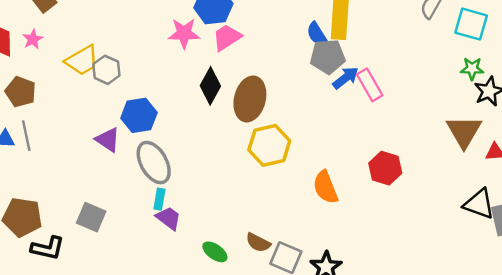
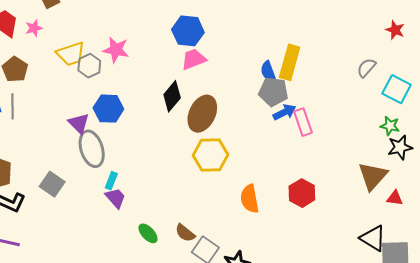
pink star: (184, 33) -> (116, 50), moved
gray ellipse: (154, 163) -> (92, 149), moved

